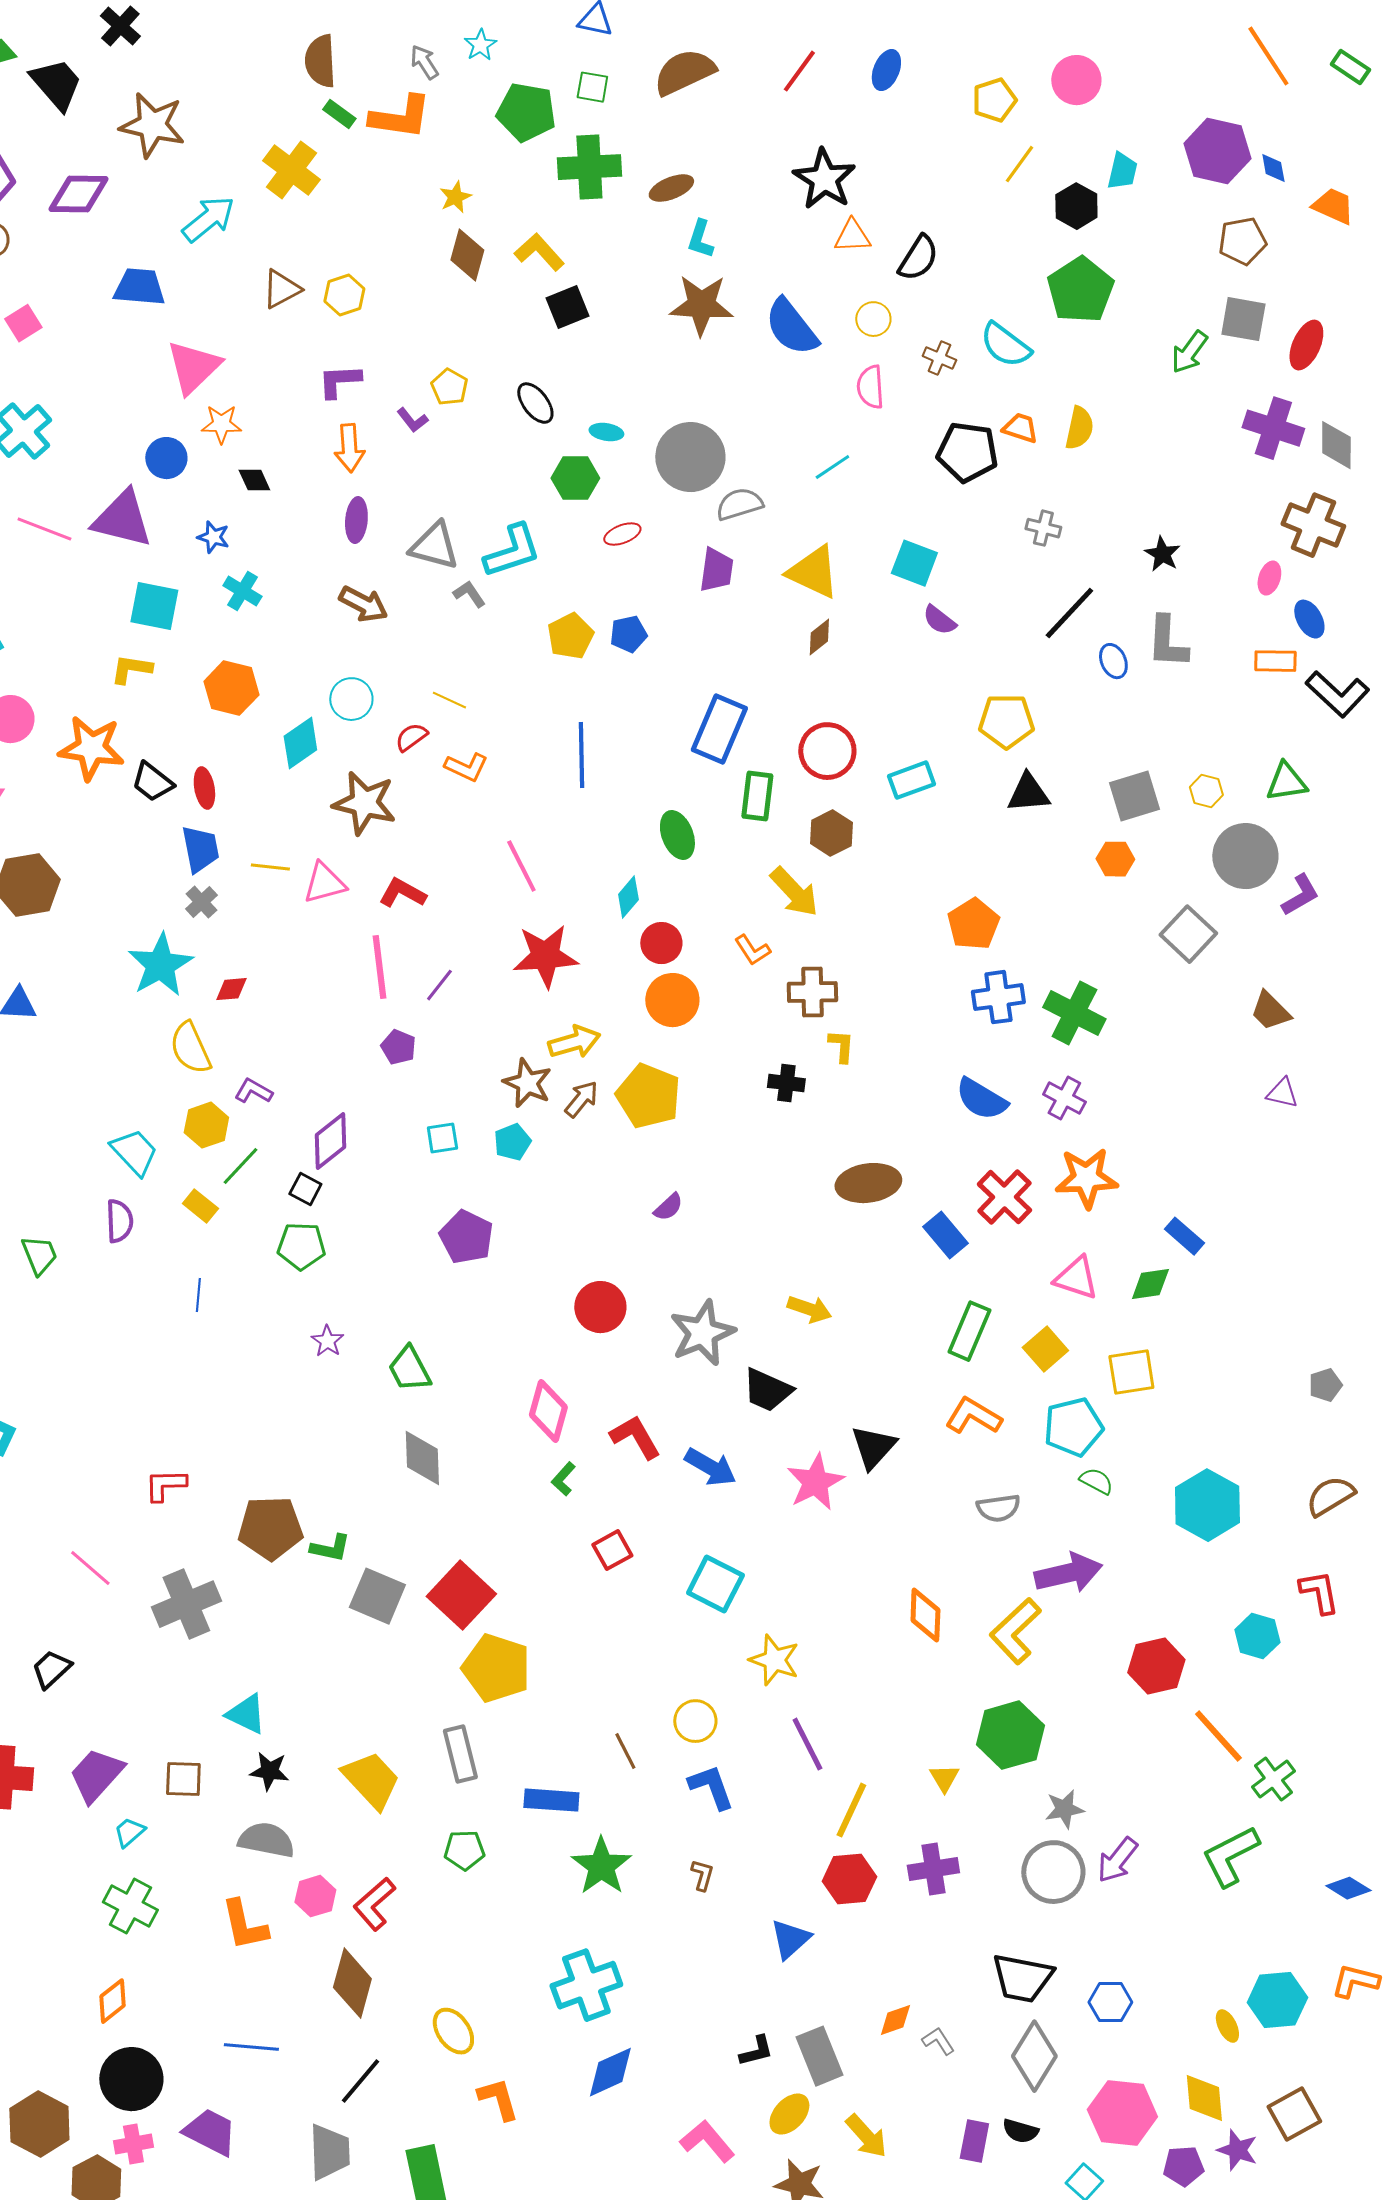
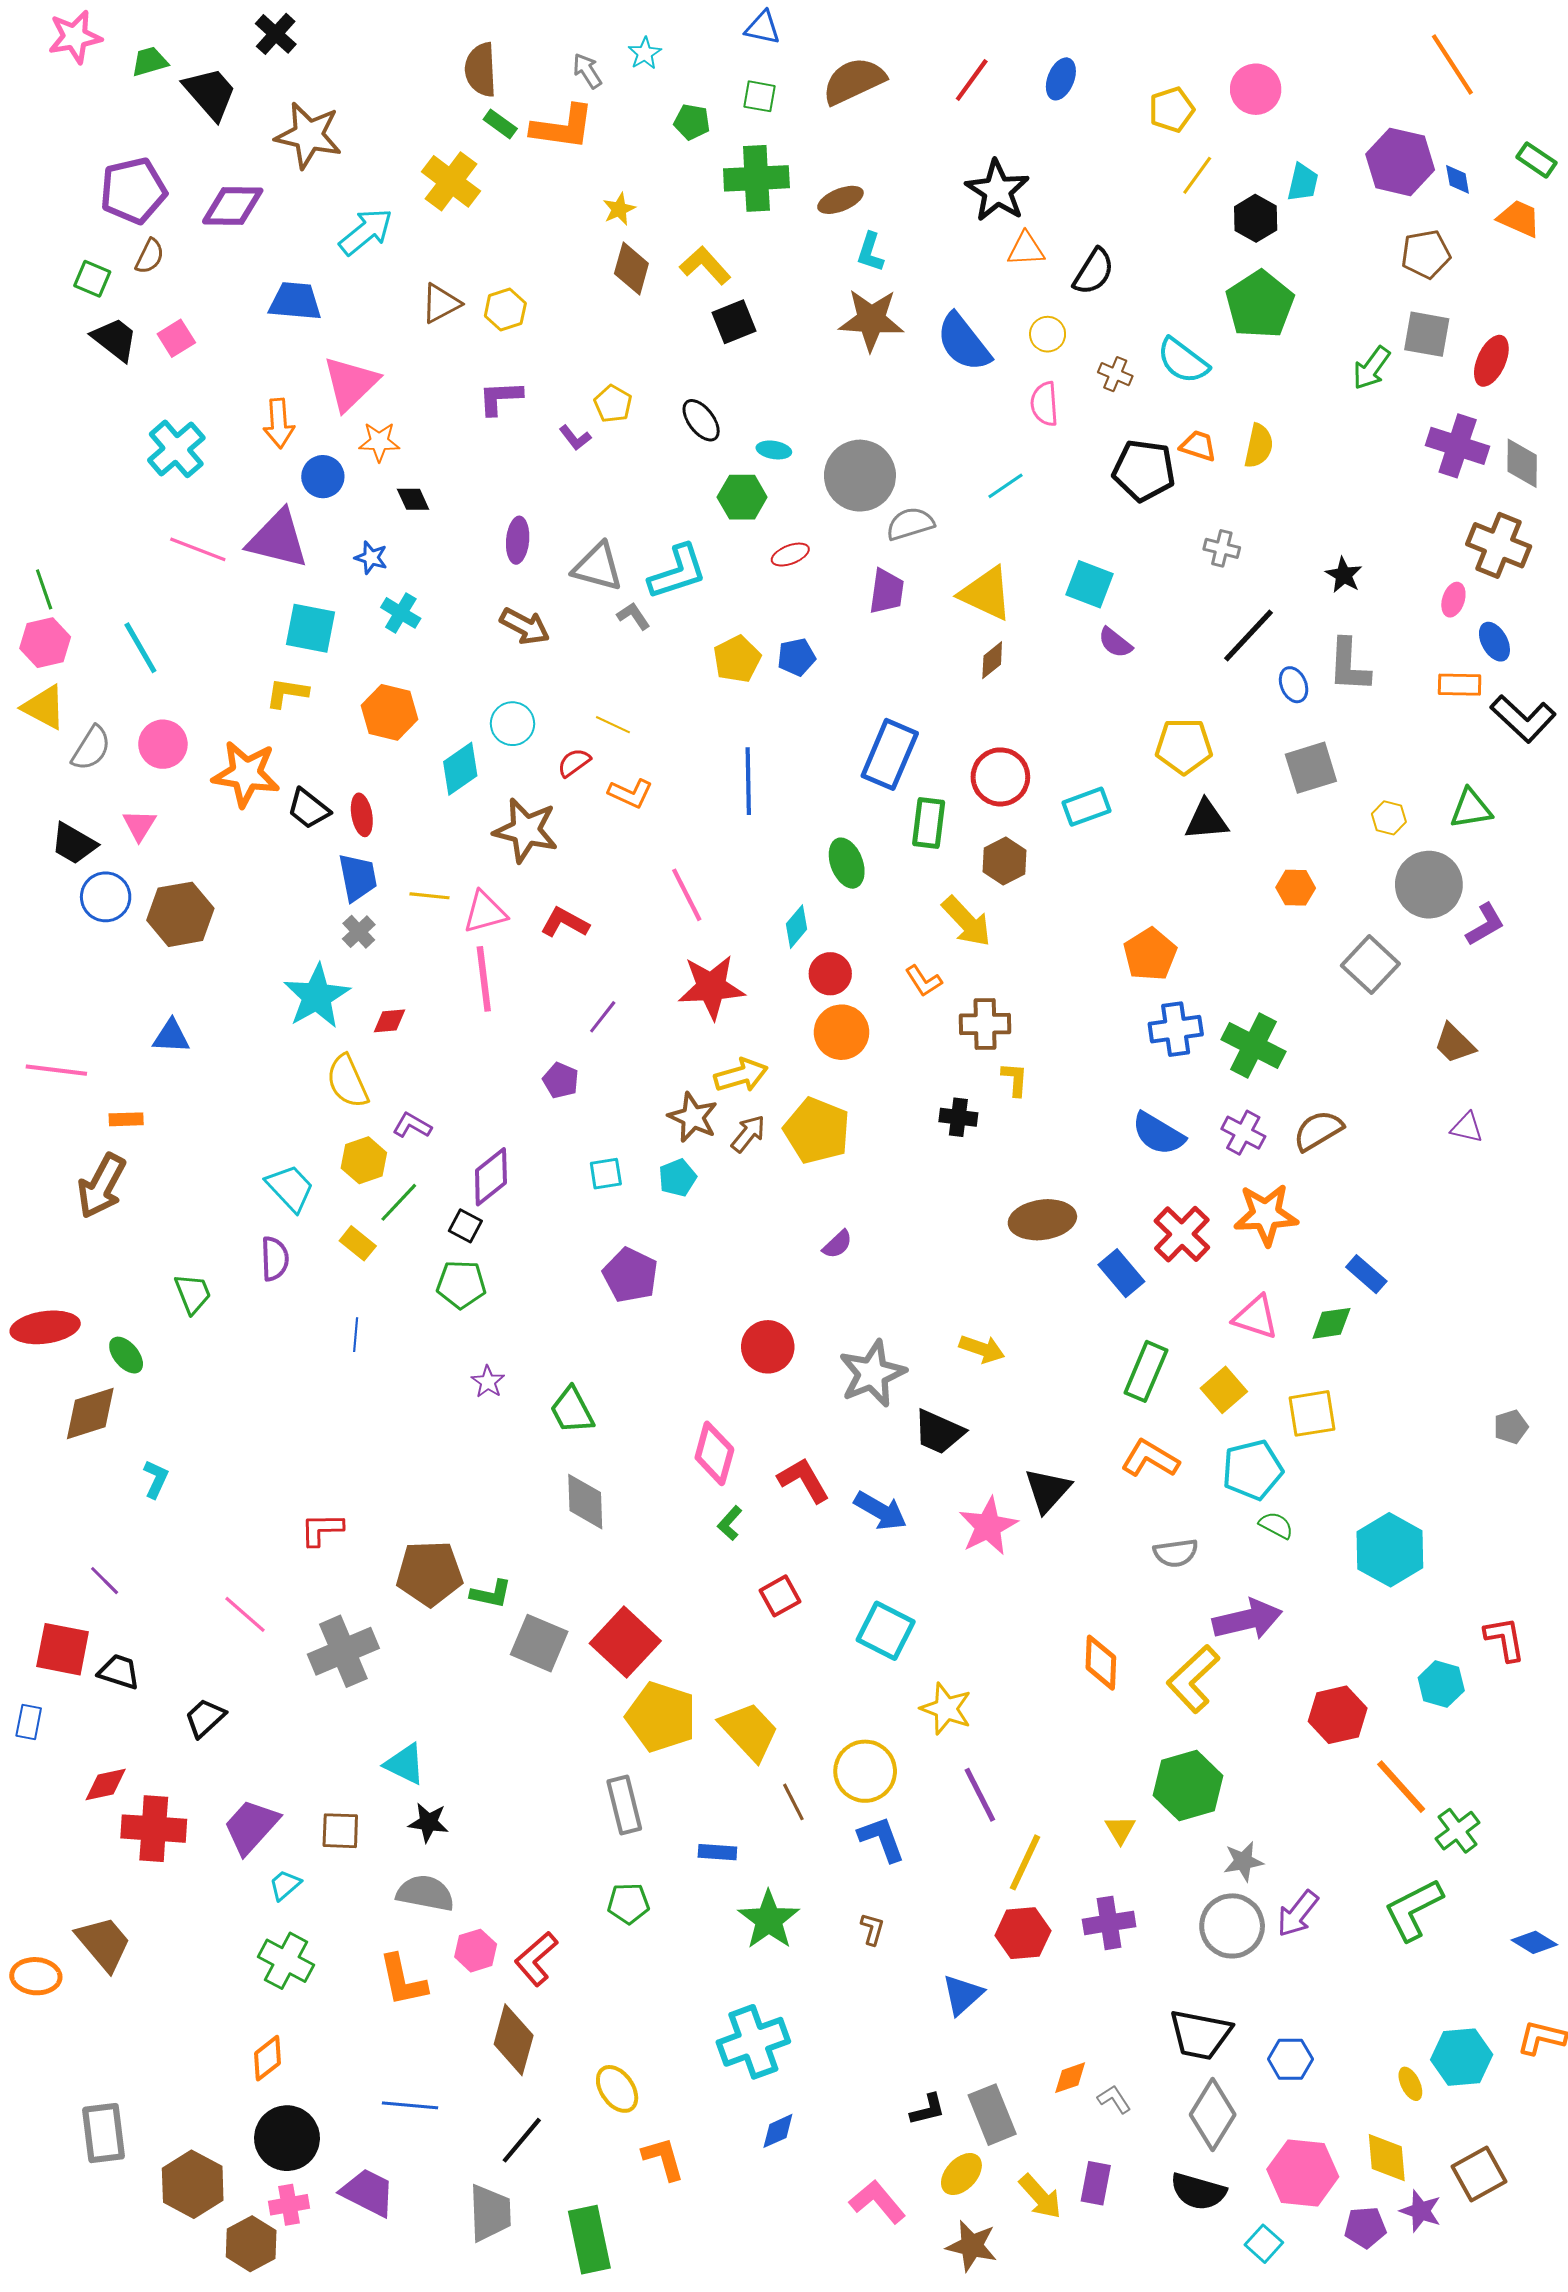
green rectangle: (1350, 67) -> (1536, 160), moved
green pentagon: (526, 112) -> (692, 122), size x0.6
orange arrow: (349, 448) -> (279, 423), moved
gray square: (1134, 796) -> (1311, 768), moved
pink line: (379, 967) -> (484, 979), moved
brown semicircle: (1330, 1496) -> (1318, 1131), moved
yellow circle: (695, 1721) -> (865, 1771), size x1.4
yellow trapezoid: (371, 1780) -> (749, 1731), moved
blue rectangle: (551, 1800) -> (717, 1852), size x0.7
blue diamond: (610, 2072) -> (778, 2131), size x0.7
black semicircle: (1020, 2131) -> (1198, 2191), size x1.5
purple rectangle: (974, 2141) -> (1096, 2183), moved

